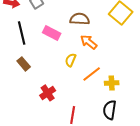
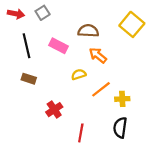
yellow semicircle: (71, 60) -> (79, 74), turned 48
brown rectangle: (24, 64) -> (29, 79), turned -32

